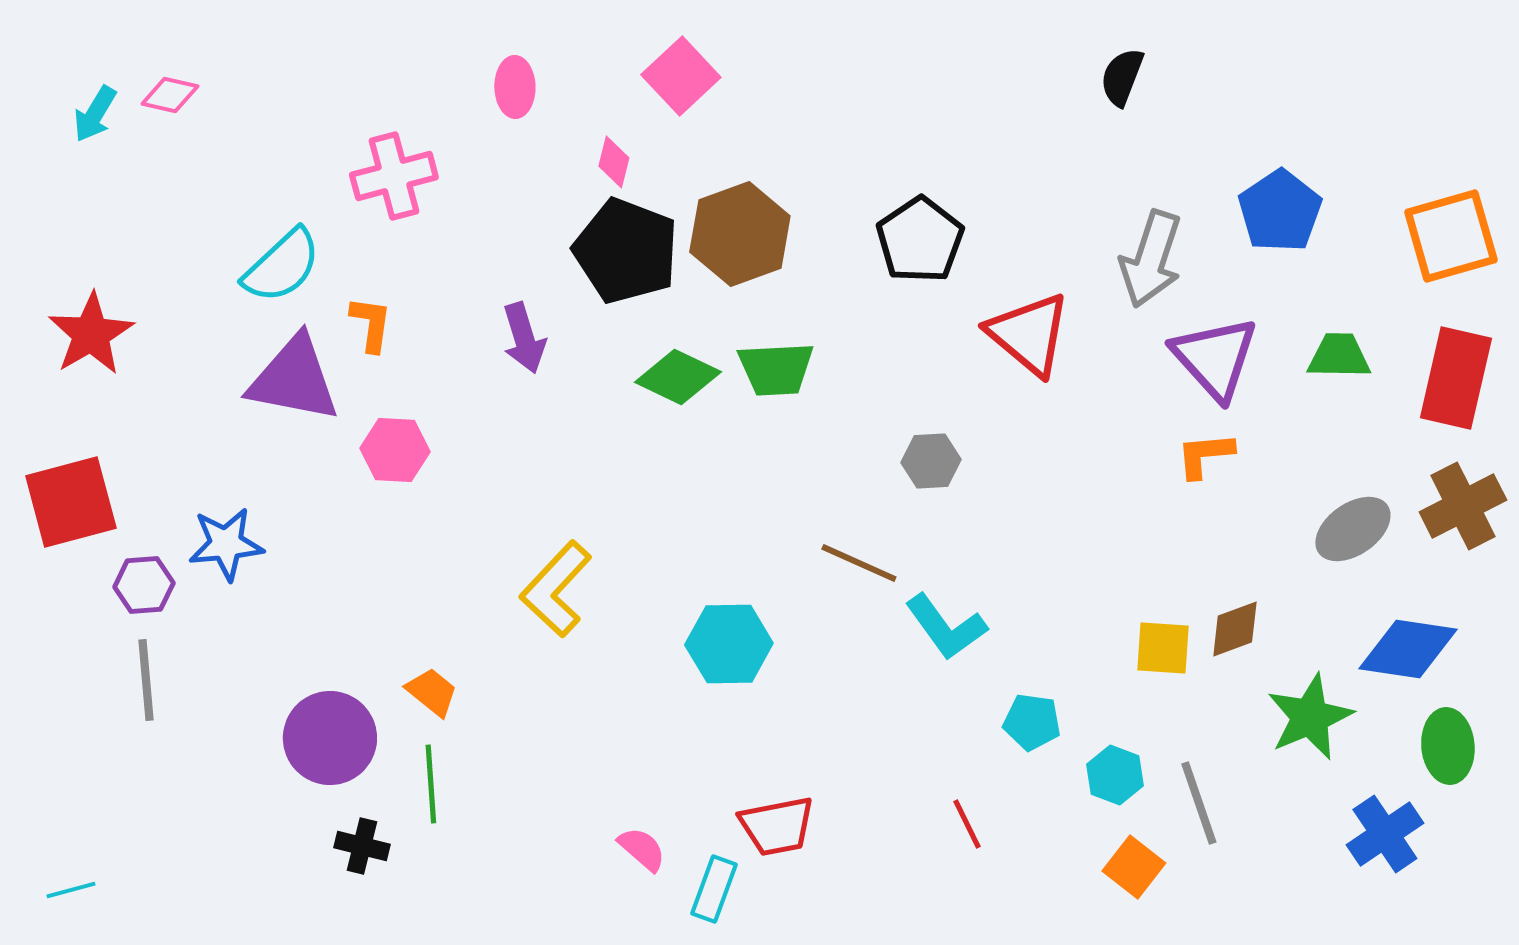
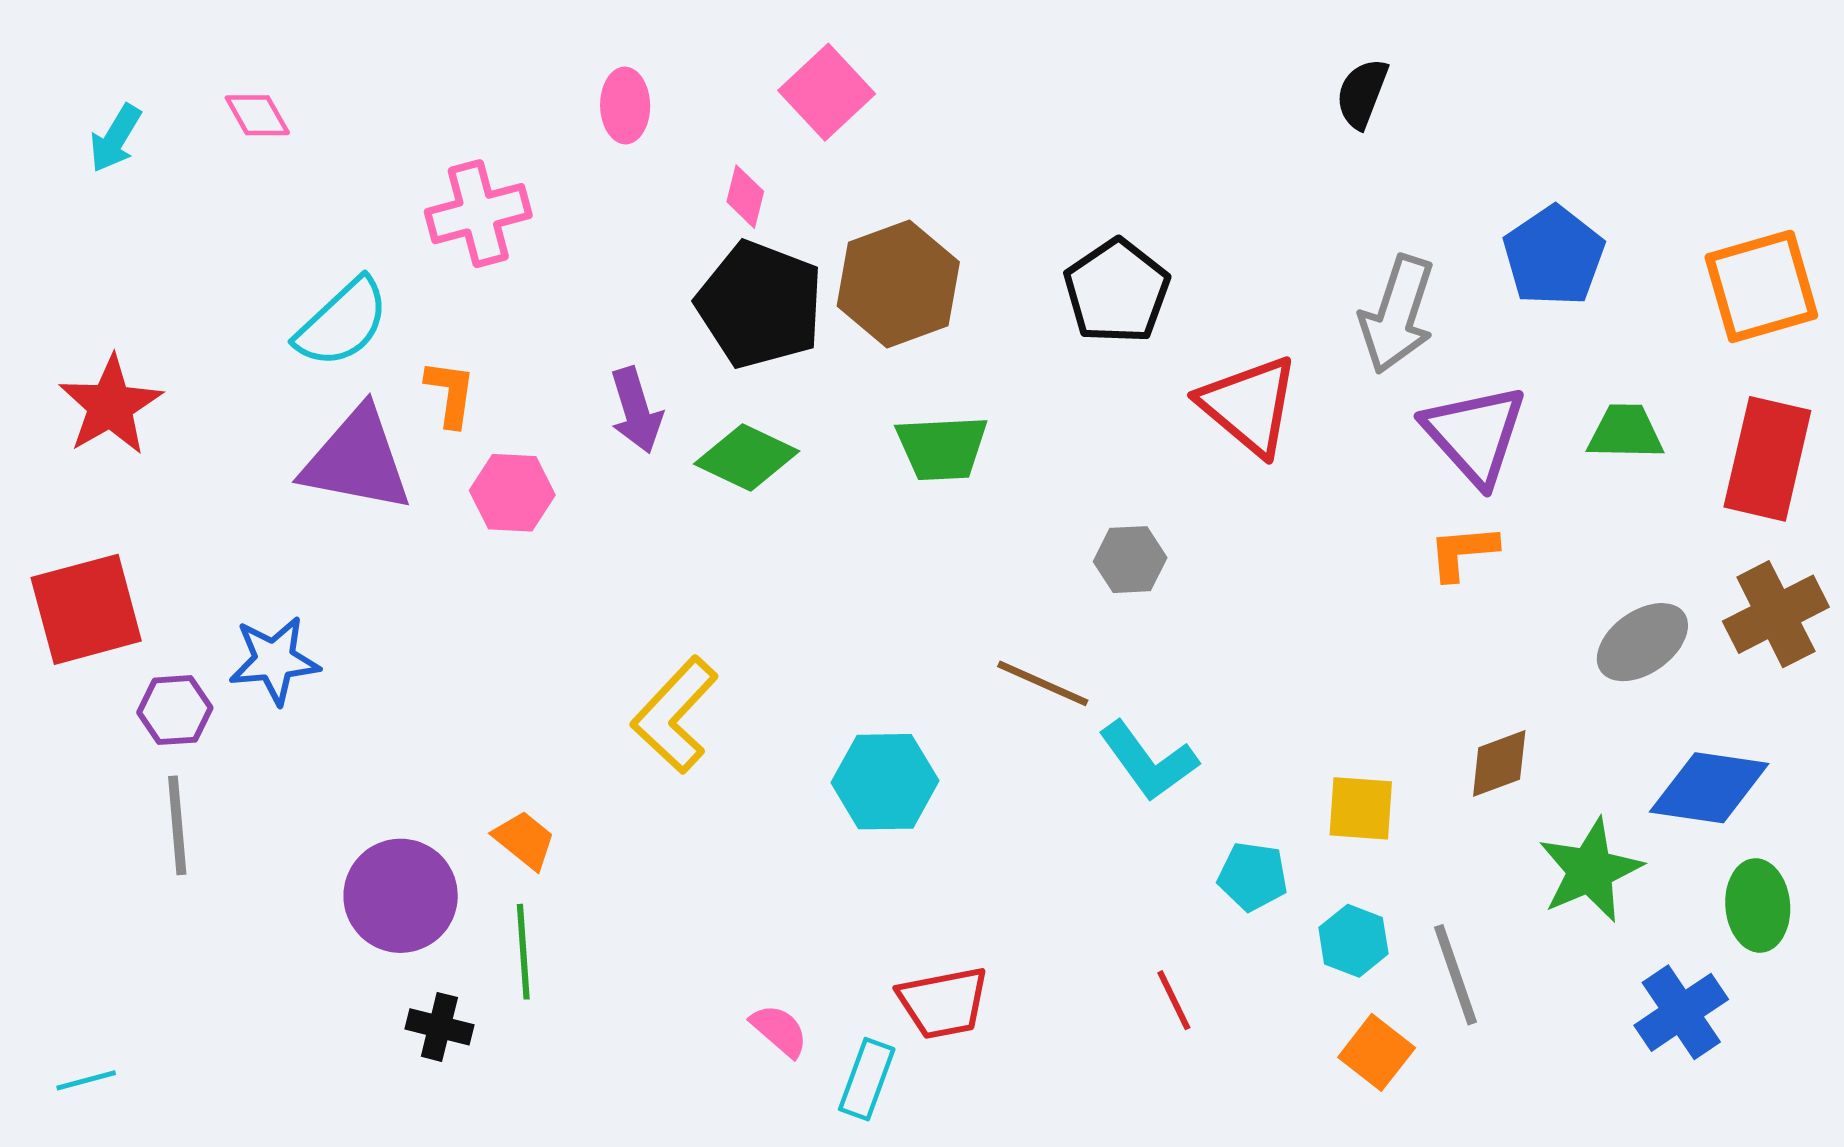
pink diamond: (170, 95) -> (257, 115), moved, turned 48
green diamond: (678, 377) -> (747, 458), moved
pink hexagon: (395, 450) -> (512, 493), moved
yellow square: (1163, 648) -> (1361, 808), moved

